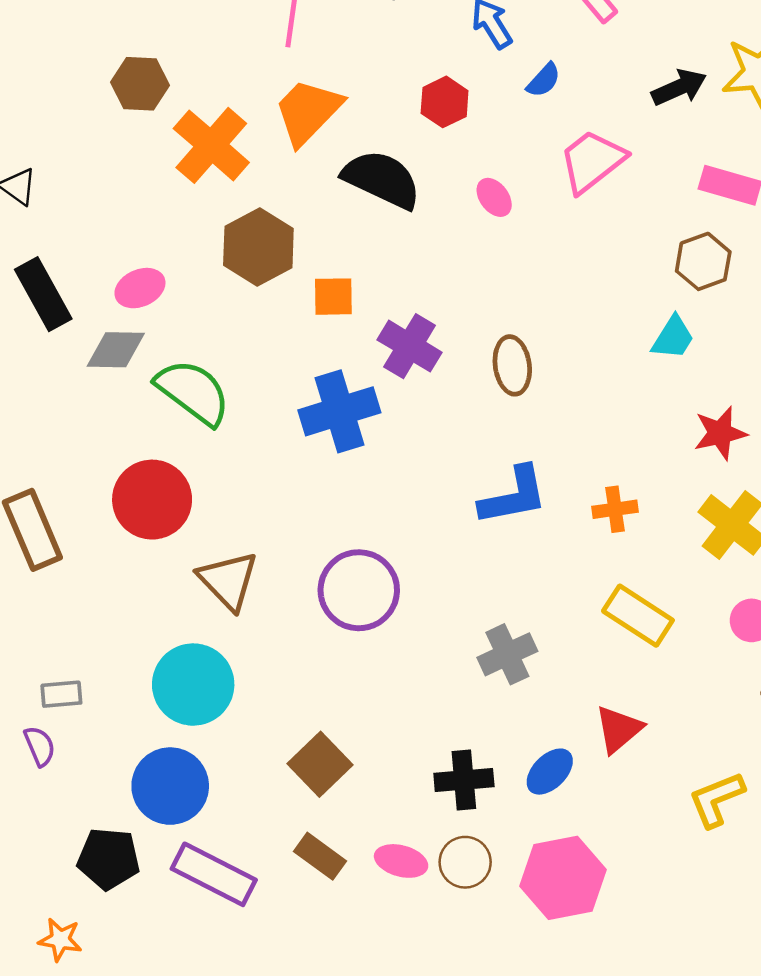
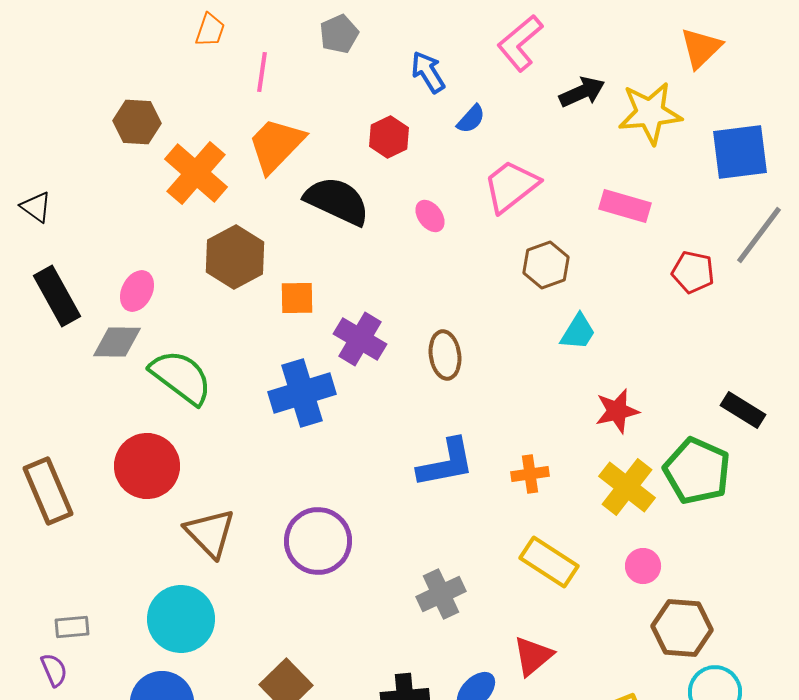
black arrow: (679, 87) -> (582, 92), moved
brown hexagon: (703, 261) -> (546, 265), moved
pink ellipse: (140, 288) -> (137, 291), turned -39

